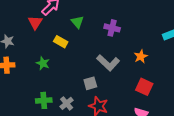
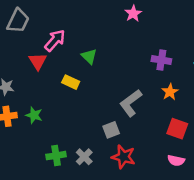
purple cross: (112, 28) -> (161, 60), moved
green star: (43, 63) -> (34, 115), moved
gray L-shape: (108, 63) -> (131, 103), turned 105

